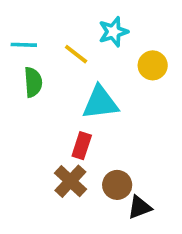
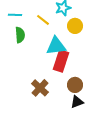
yellow circle: (153, 65) -> (75, 26), moved
red rectangle: (82, 146) -> (61, 61), moved, size x1.5
brown circle: (117, 185) -> (75, 85), moved

